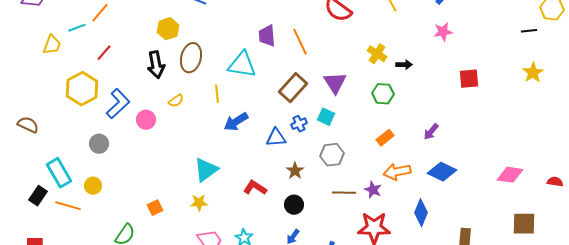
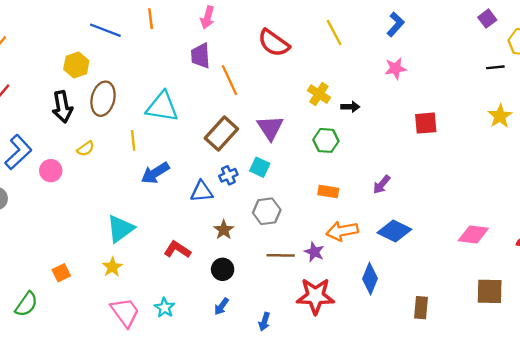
purple trapezoid: (267, 36) -> (201, 56), moved
orange rectangle: (385, 138) -> (328, 192), turned 48
yellow star: (199, 203) -> (112, 267), turned -30

